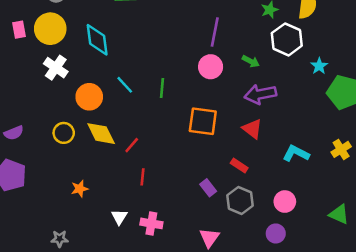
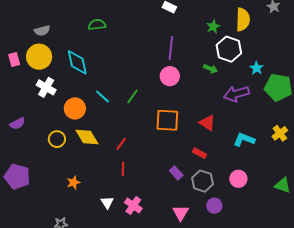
green arrow: (251, 61) -> (211, 69), moved
green line: (162, 88) -> (132, 96), turned 35
purple arrow: (260, 94) -> (236, 94), moved
purple semicircle: (14, 133) -> (17, 123), moved
red line: (132, 145) -> (121, 144), moved
pink cross: (151, 223) -> (133, 205), turned 30
purple circle: (276, 234) -> (214, 206), moved

